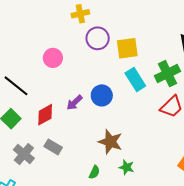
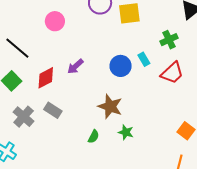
green cross: (167, 74) -> (169, 40), size x0.7
cyan rectangle: (135, 80) -> (144, 59), moved, size x0.6
blue circle: (102, 95) -> (121, 66), moved

